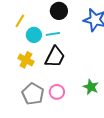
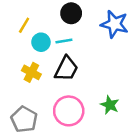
pink circle: (57, 92) -> (69, 111), size x1.6
gray pentagon: (33, 94) -> (24, 119), moved

